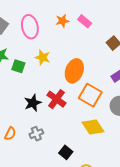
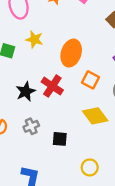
orange square: (90, 95) -> (90, 80), size x0.7
black square: (66, 152) -> (60, 139), moved, turned -32

